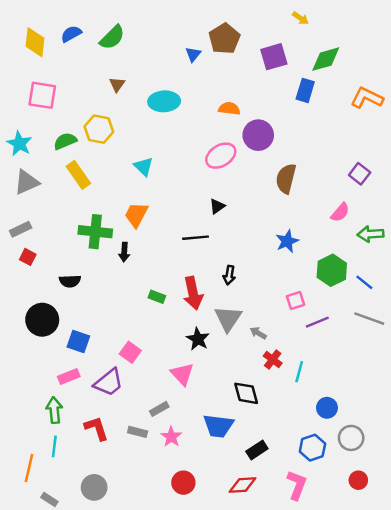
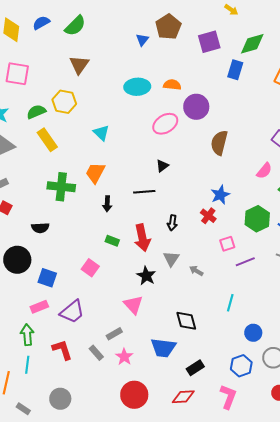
brown triangle: (117, 84) -> (79, 65), size x1.5
cyan ellipse: (164, 101) -> (137, 87), moved
black arrow: (124, 252) -> (107, 204), moved
gray triangle: (228, 319) -> (171, 259), size x0.7
pink square: (130, 352) -> (90, 268), moved
red cross: (273, 360) -> (208, 216), moved
gray rectangle: (138, 432) -> (96, 353), turned 35
red circle: (183, 483) -> (134, 395), size x1.4

